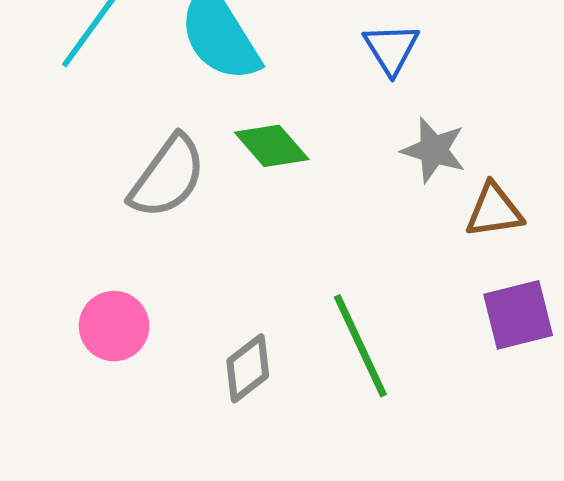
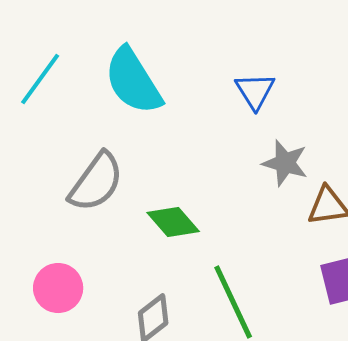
green diamond: (272, 146) -> (173, 222), moved

